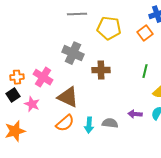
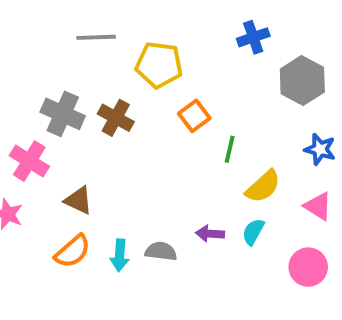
orange square: (145, 33) -> (194, 116), moved
gray cross: (73, 53) -> (63, 114), moved
brown cross: (101, 70) -> (116, 118), moved, turned 30
brown triangle: (68, 97) -> (78, 200), size x0.7

